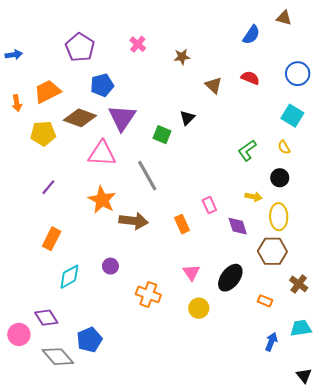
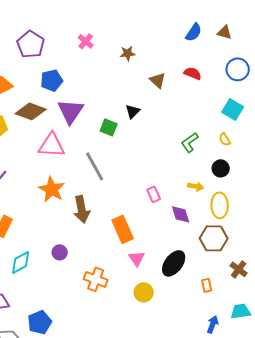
brown triangle: (284, 18) -> (225, 32), moved
brown arrow: (134, 221) -> (82, 209), turned 72
orange rectangle: (182, 224) -> (123, 229), moved, size x1.5
orange rectangle: (265, 301) -> (207, 285), turned 56

